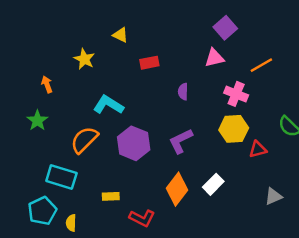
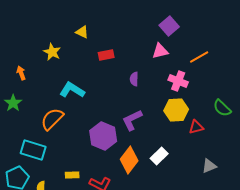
purple hexagon: (134, 143) -> (103, 136), moved
yellow rectangle: (111, 196) -> (72, 175), moved

